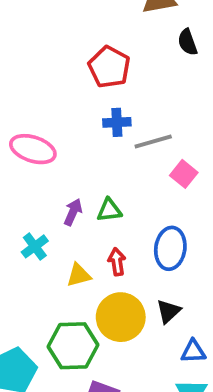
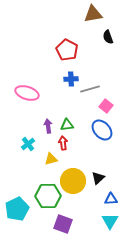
purple arrow: (73, 212) -> (48, 126), turned -32
blue ellipse: (170, 248) -> (102, 130), moved, turned -50
red arrow: (117, 262) -> (63, 143), moved

